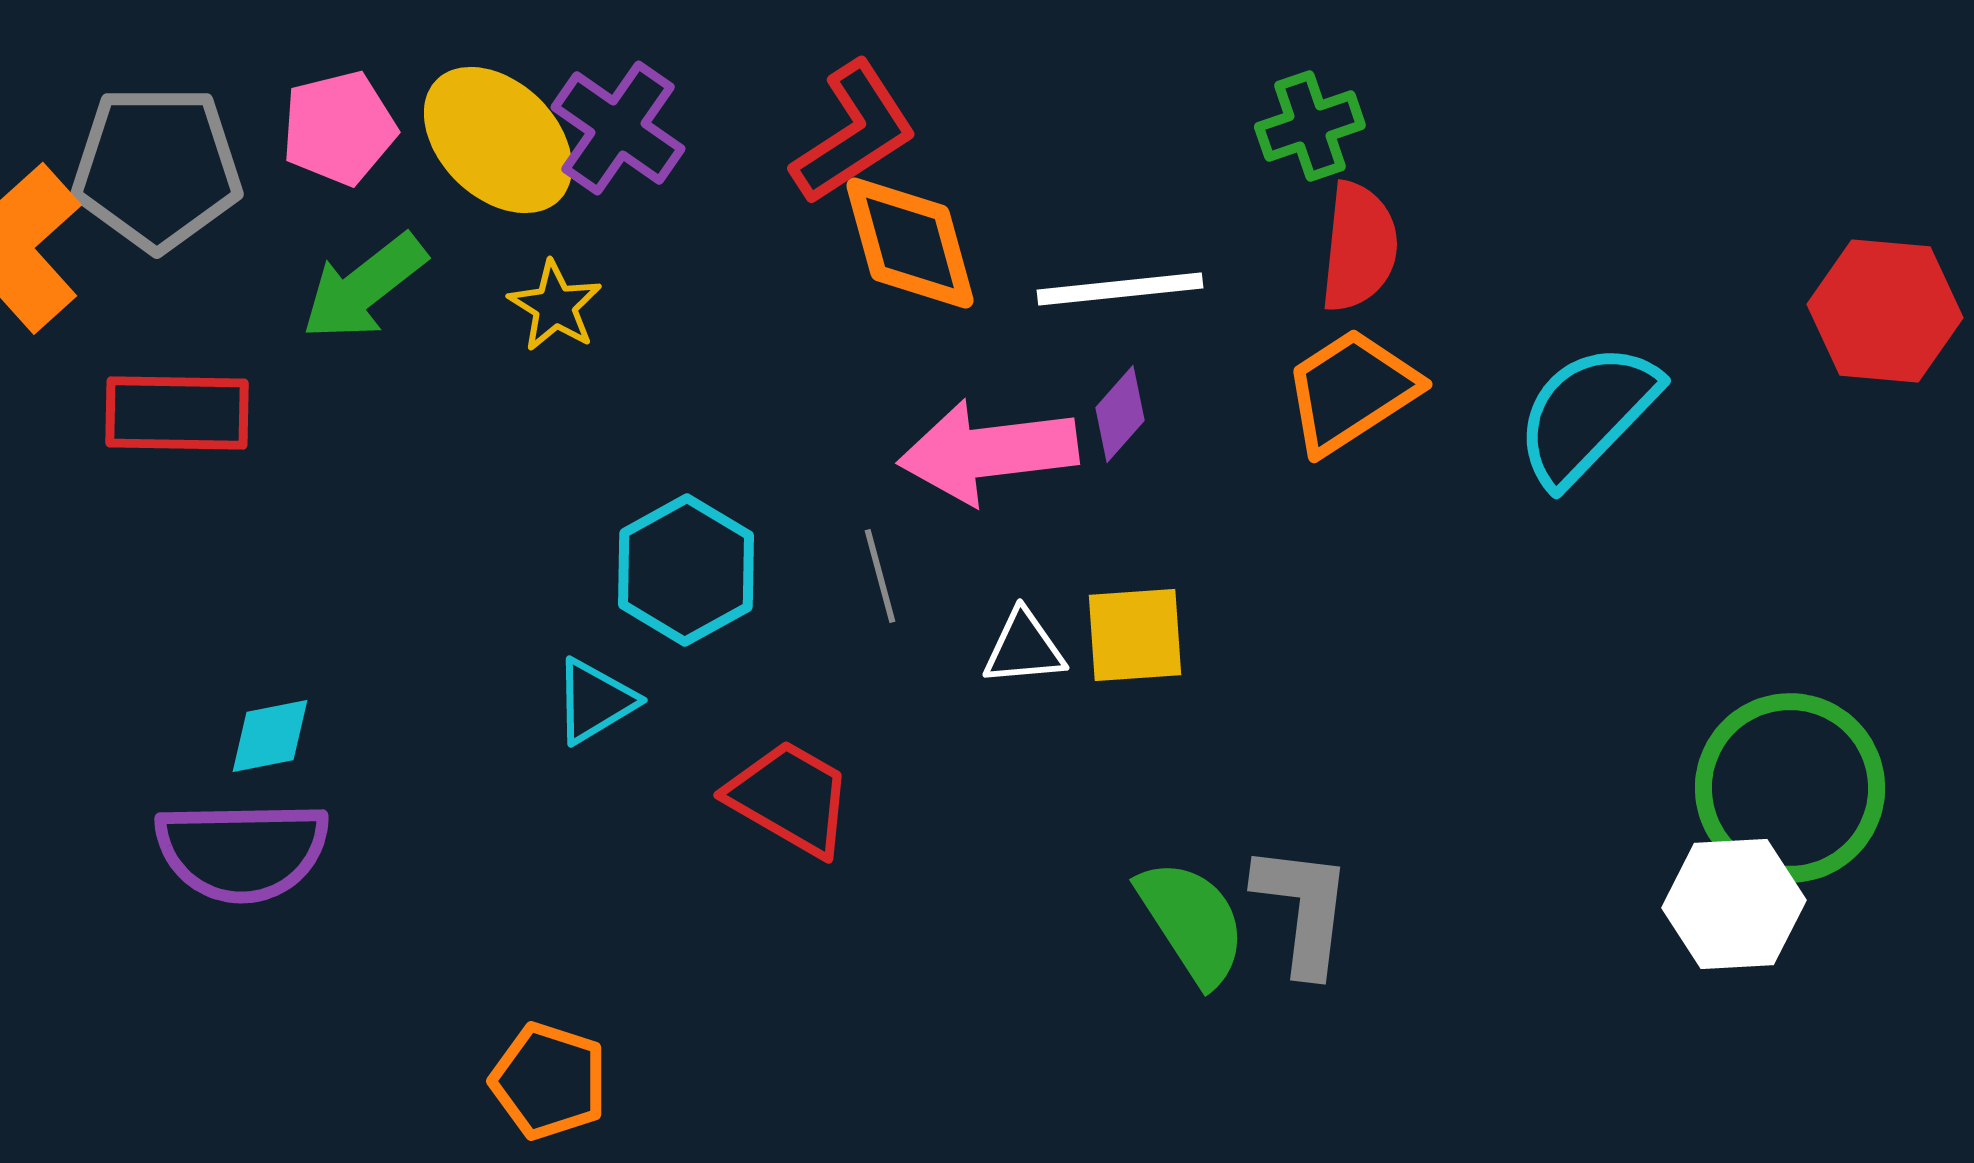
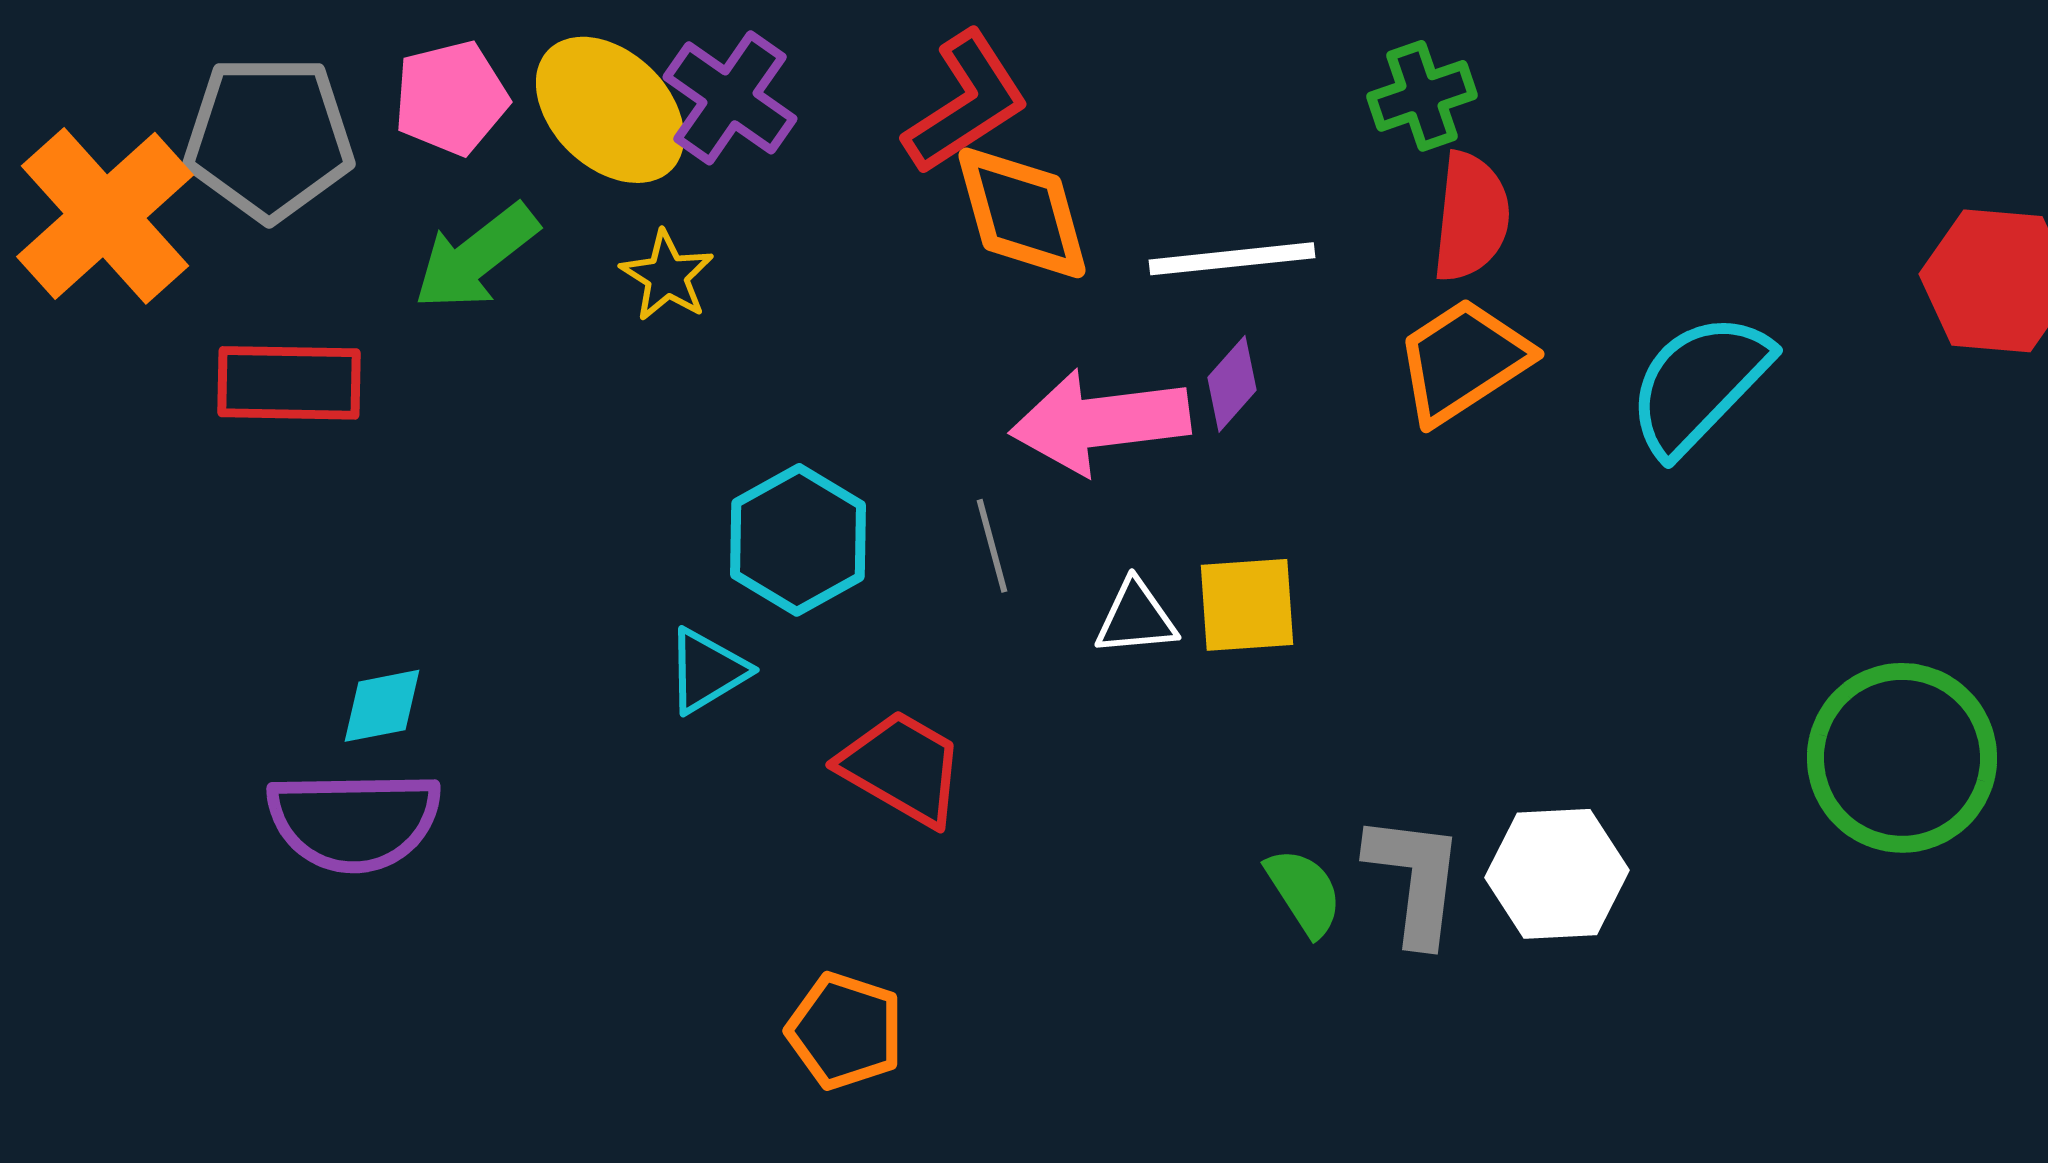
white hexagon: (1734, 904) -> (1557, 874), moved
green semicircle: (1192, 922) -> (1304, 892), size x0.7
orange pentagon: (549, 1081) -> (845, 1031), moved

